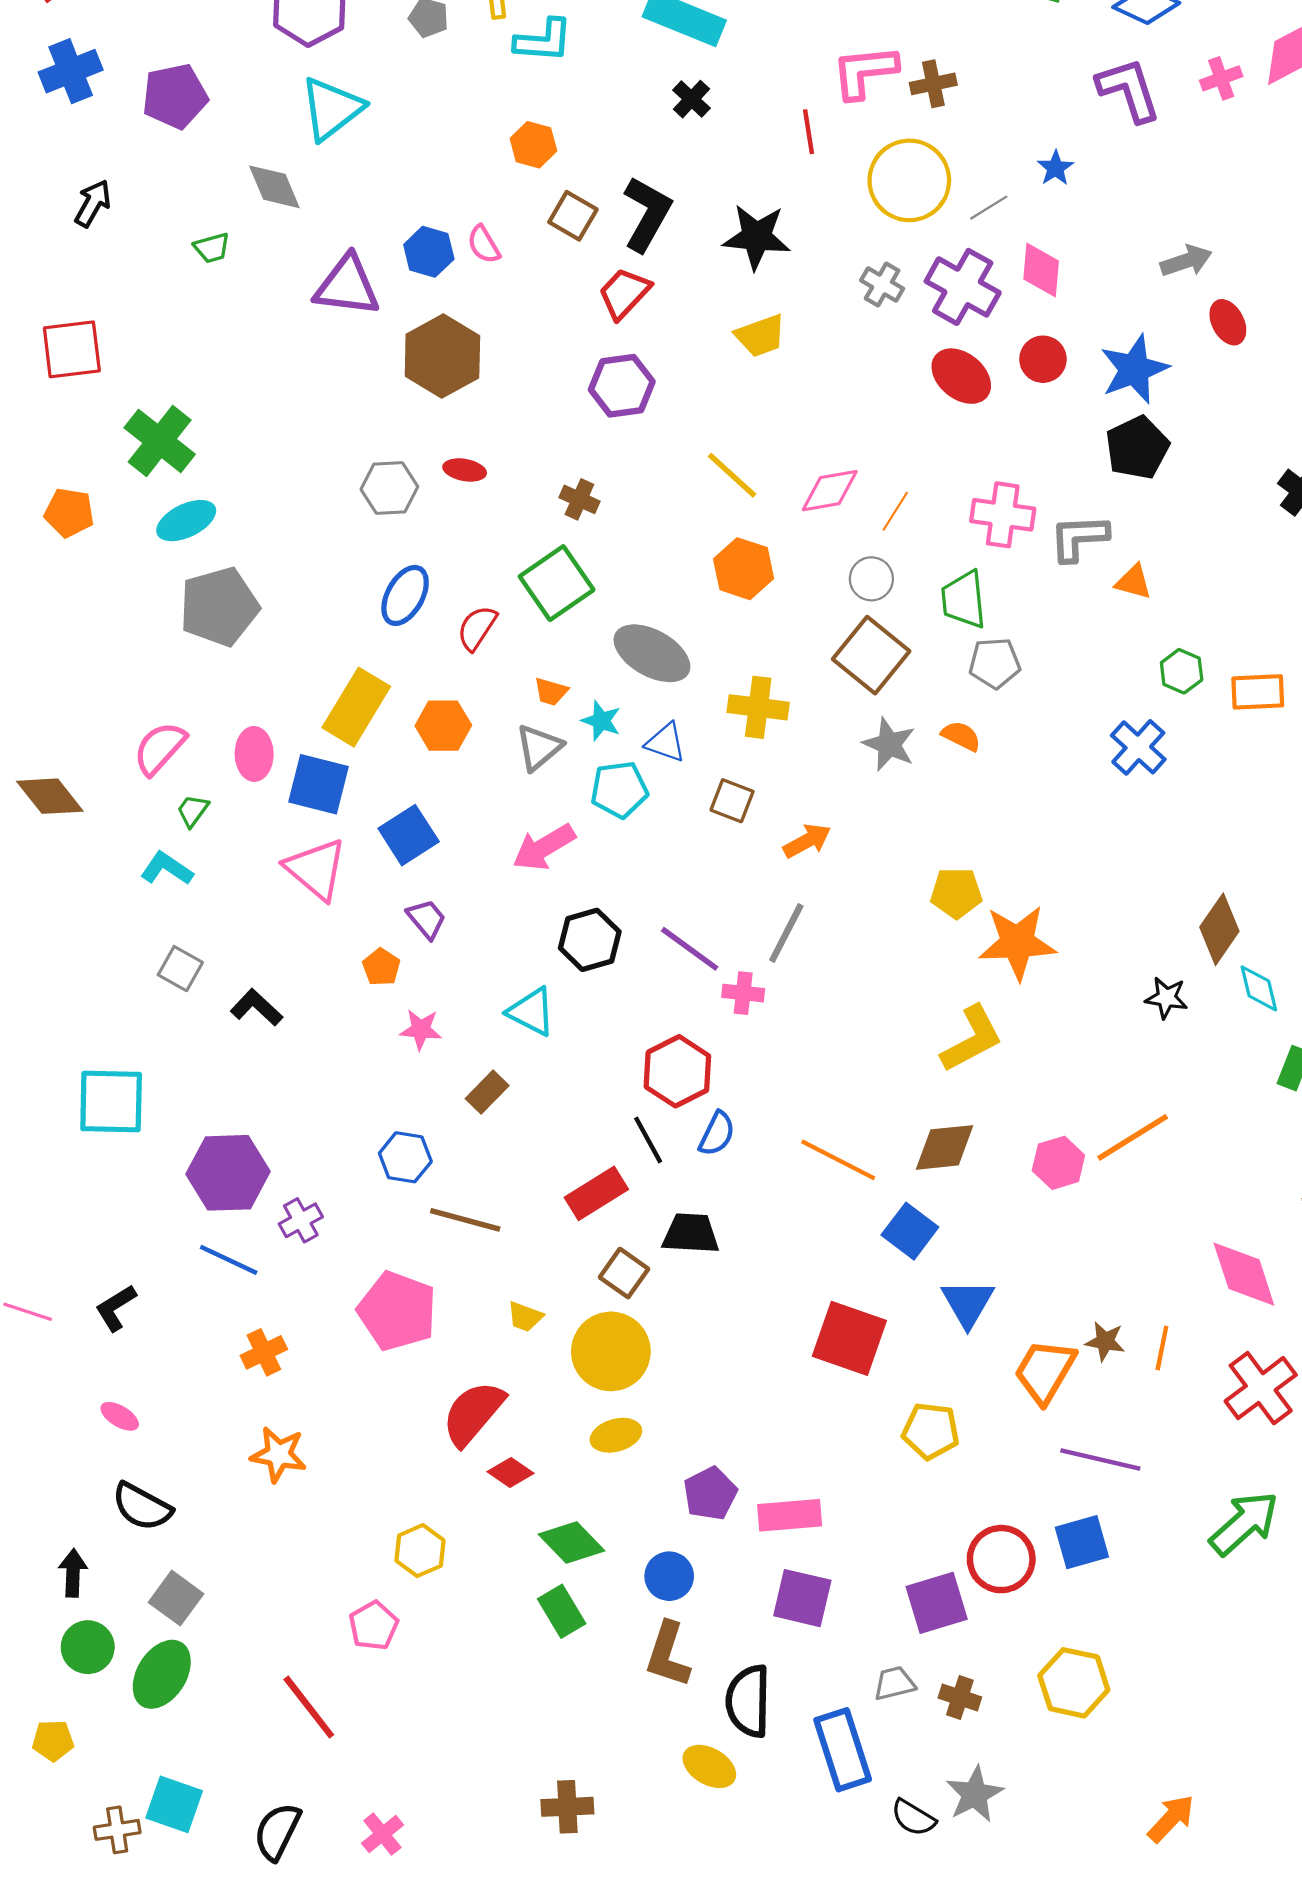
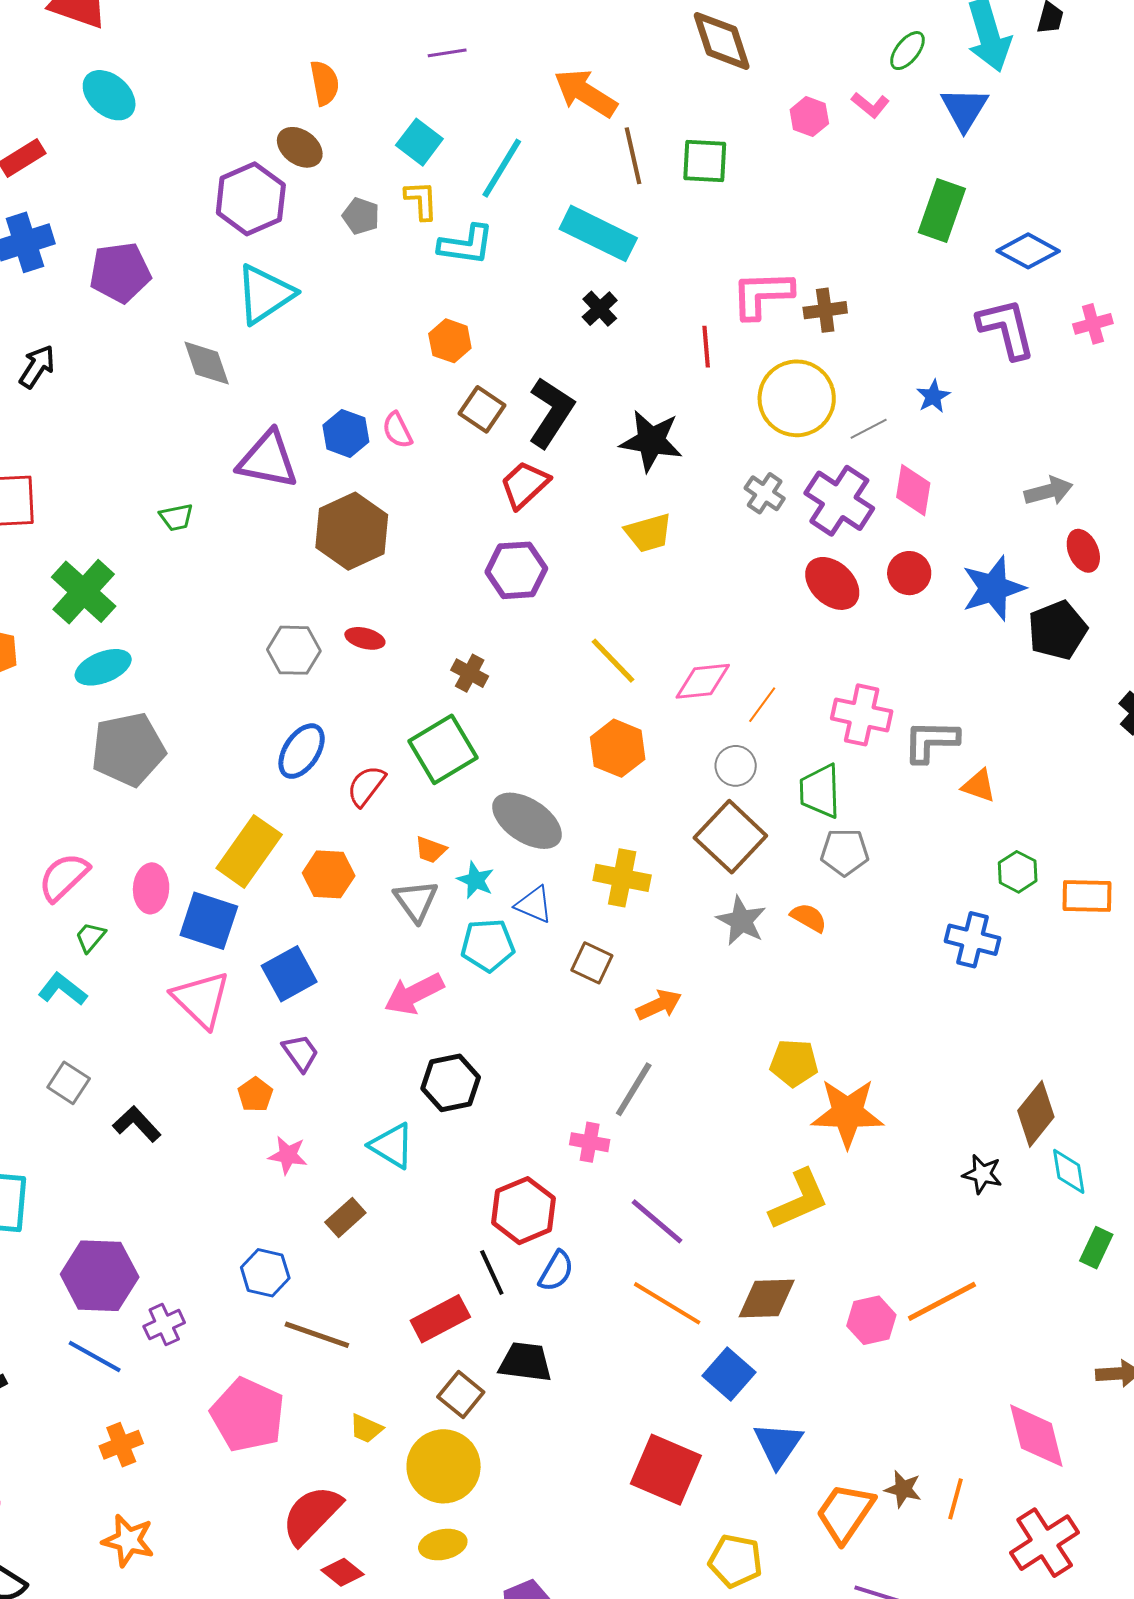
green trapezoid: (212, 248) -> (176, 517), moved
black pentagon: (1137, 448) -> (1057, 630), moved
gray triangle: (539, 747) -> (416, 901), turned -30
blue cross: (1138, 747) -> (973, 940), turned -32
purple line: (690, 949) -> (657, 1221), moved

